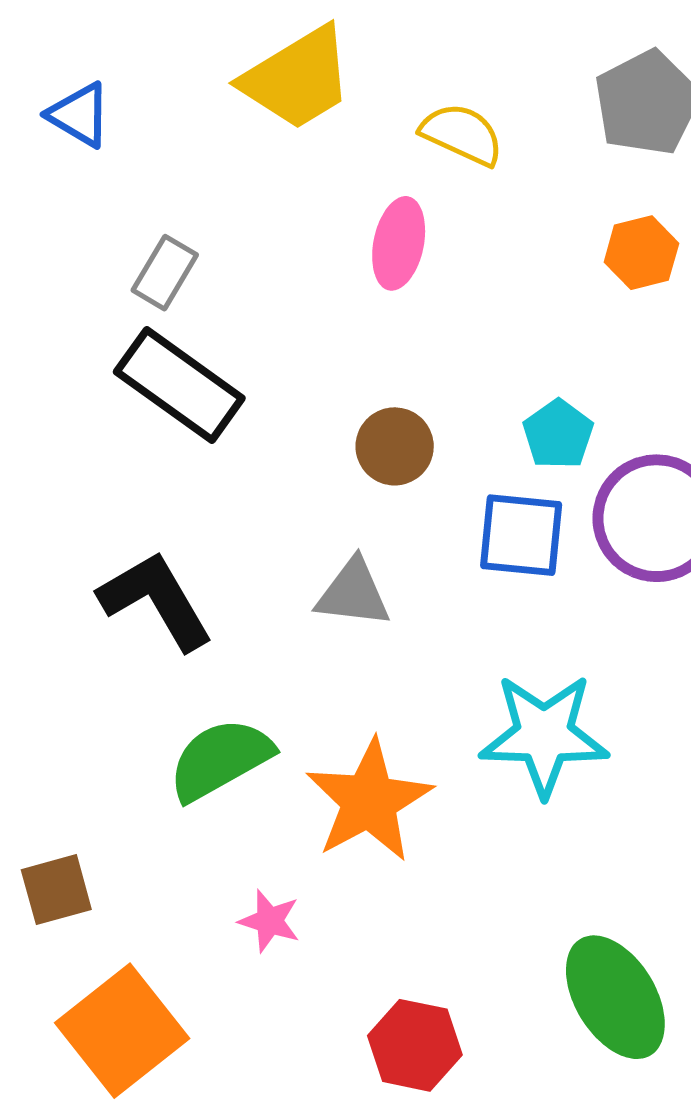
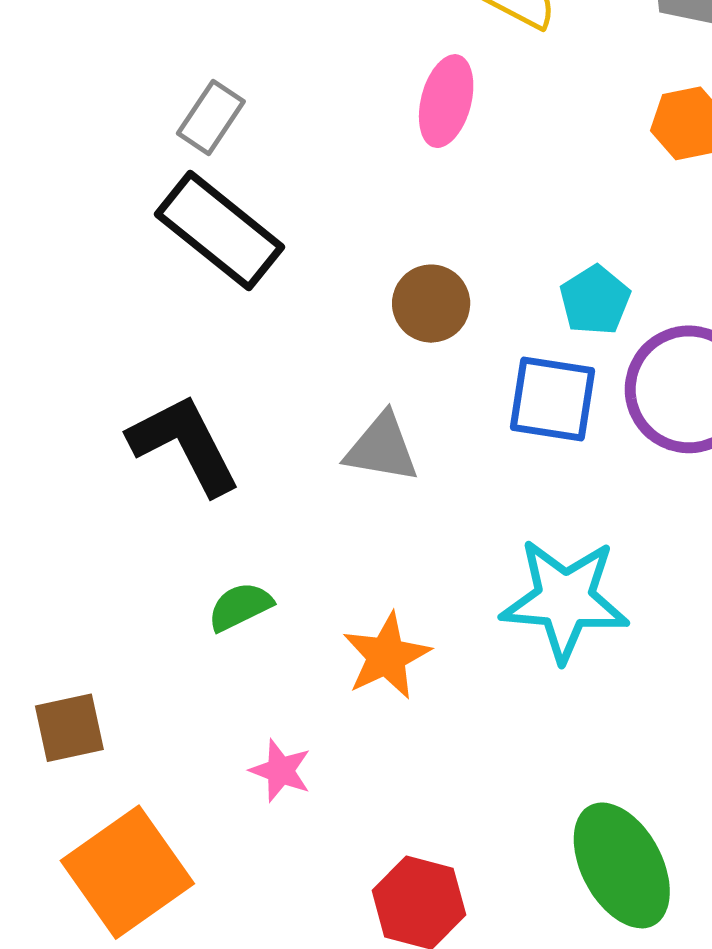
green semicircle: (220, 759) -> (240, 607), size x0.6
orange star: (369, 801) -> (386, 656), size x0.7

